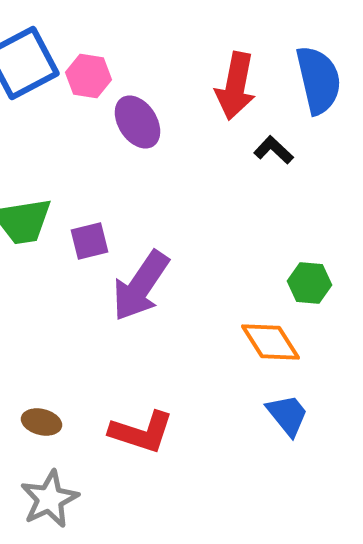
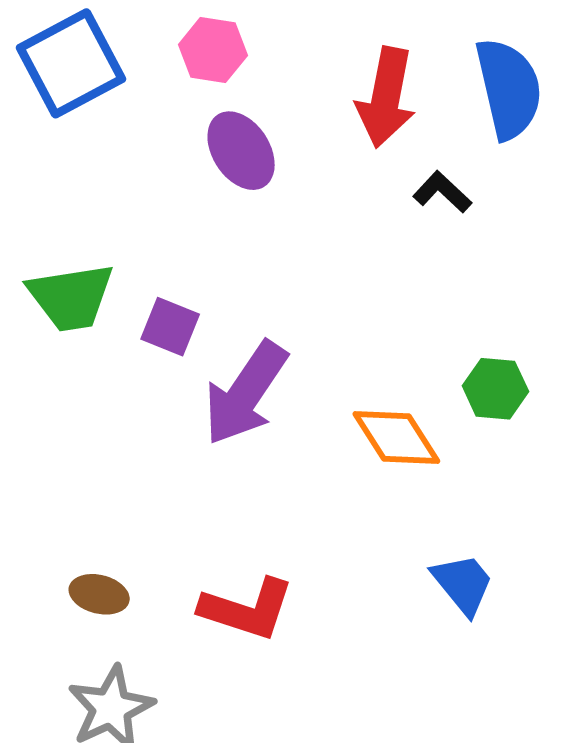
pink hexagon: (88, 76) -> (213, 50), moved
purple square: (90, 241) -> (170, 327), turned 36
orange diamond: (270, 342) -> (396, 438), moved

